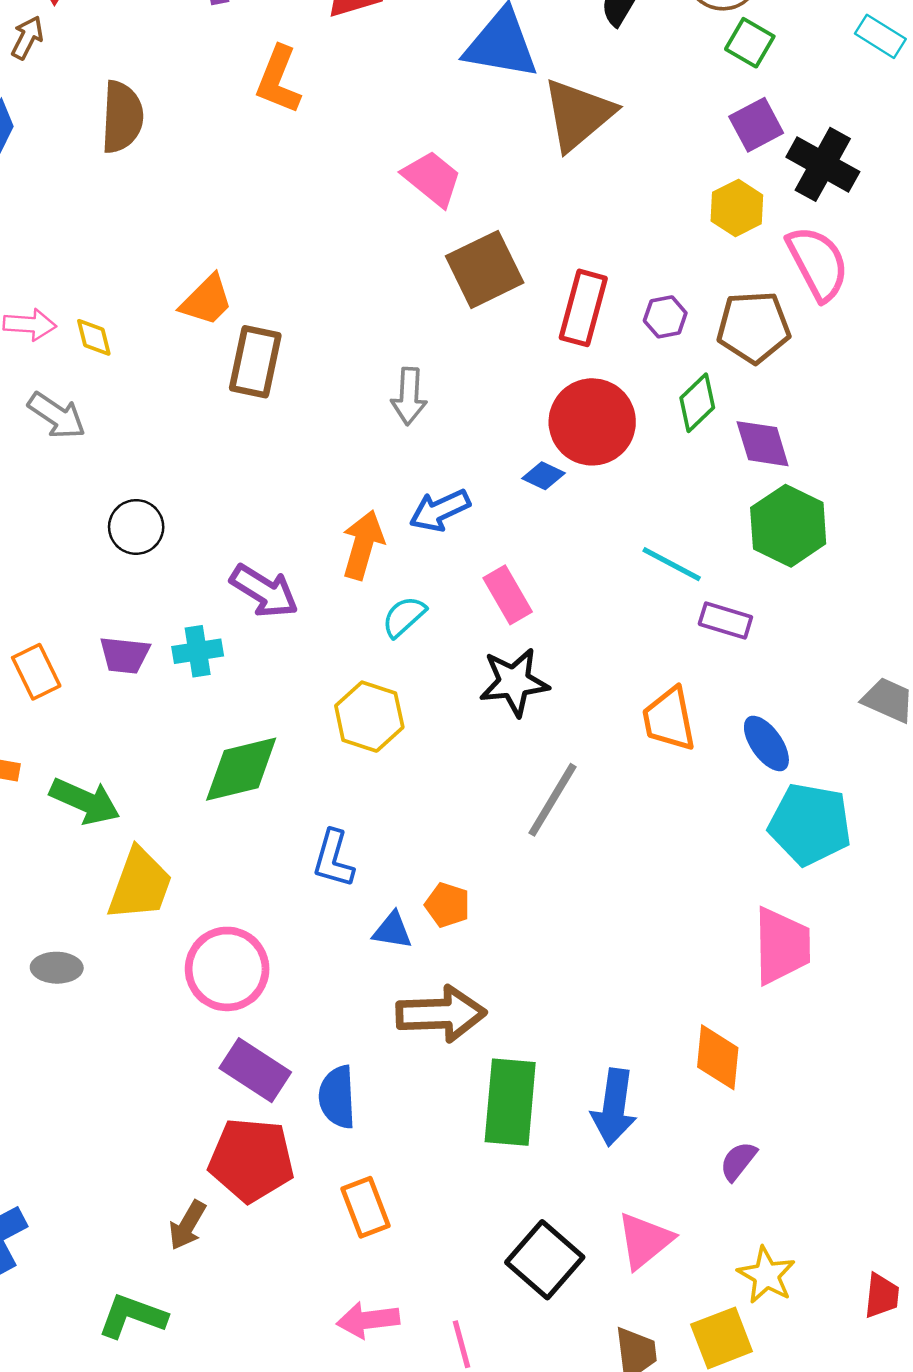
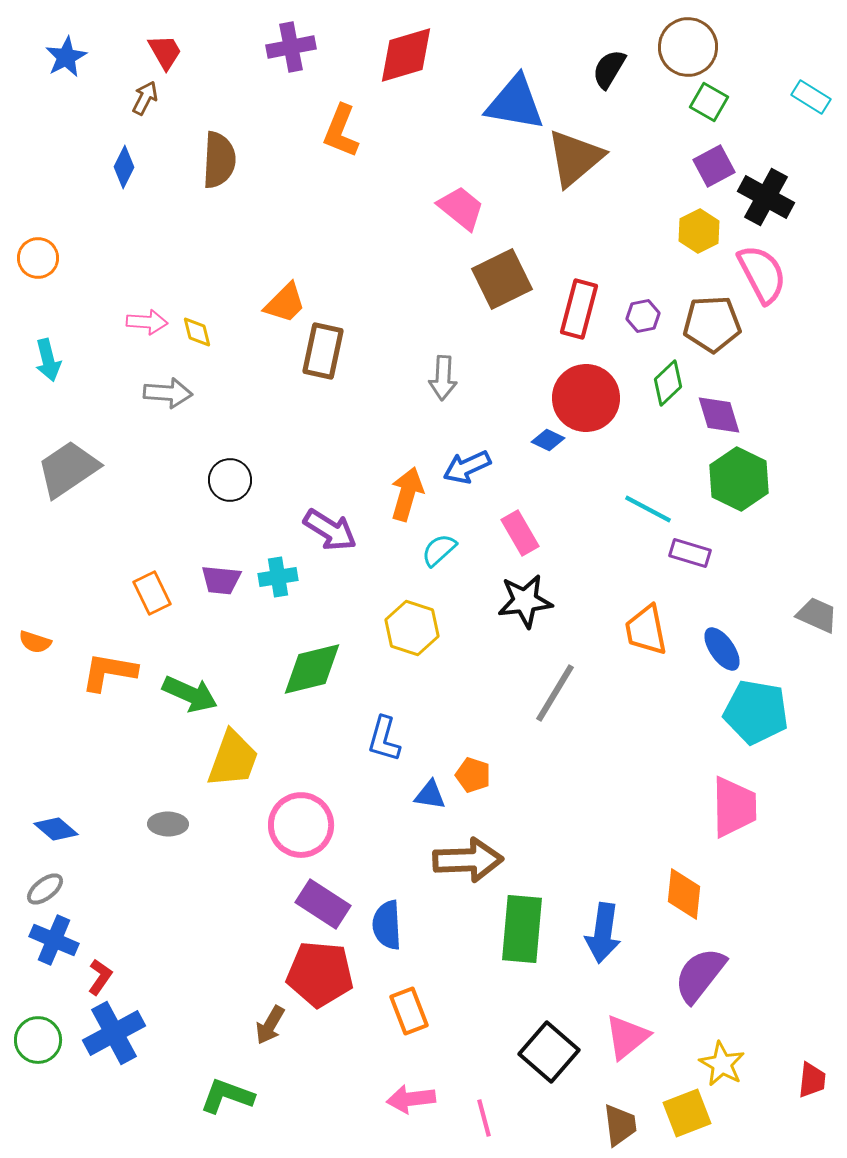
gray arrow: (57, 416) -> (168, 393), turned -30
purple semicircle: (738, 1161) -> (700, 975), size x1.8

